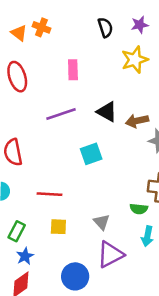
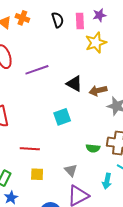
black semicircle: (105, 27) -> (58, 20), moved
pink rectangle: (73, 70) -> (80, 21), moved
purple line: (61, 114) -> (37, 70), moved
green semicircle: (139, 209) -> (93, 148), moved

